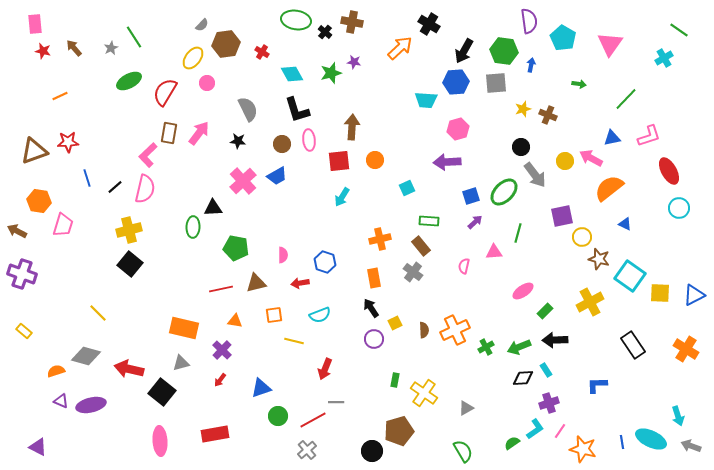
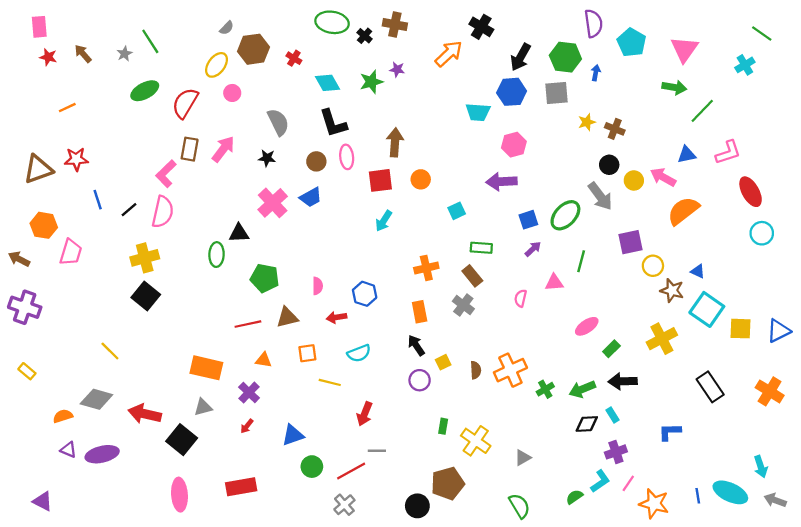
green arrow: (579, 84) -> (674, 87), moved, size x1.5
black circle: (521, 147) -> (609, 165), moved
blue triangle: (625, 224) -> (698, 271), moved

